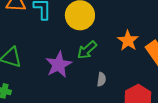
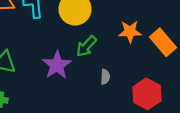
orange star: (128, 41) -> (130, 32), turned -30

